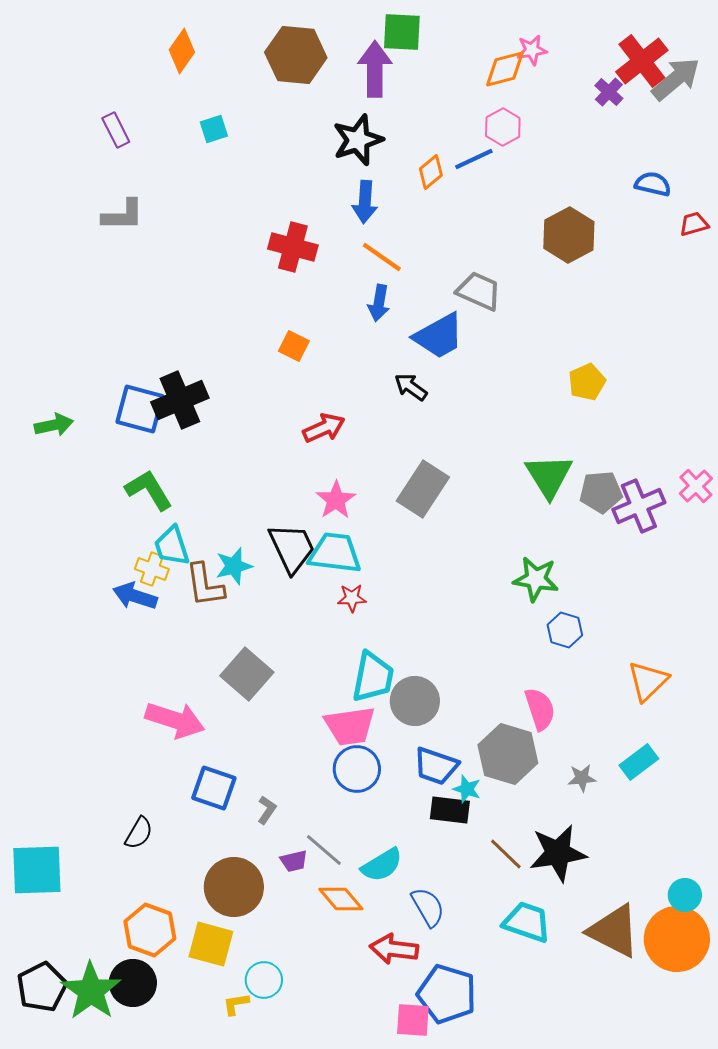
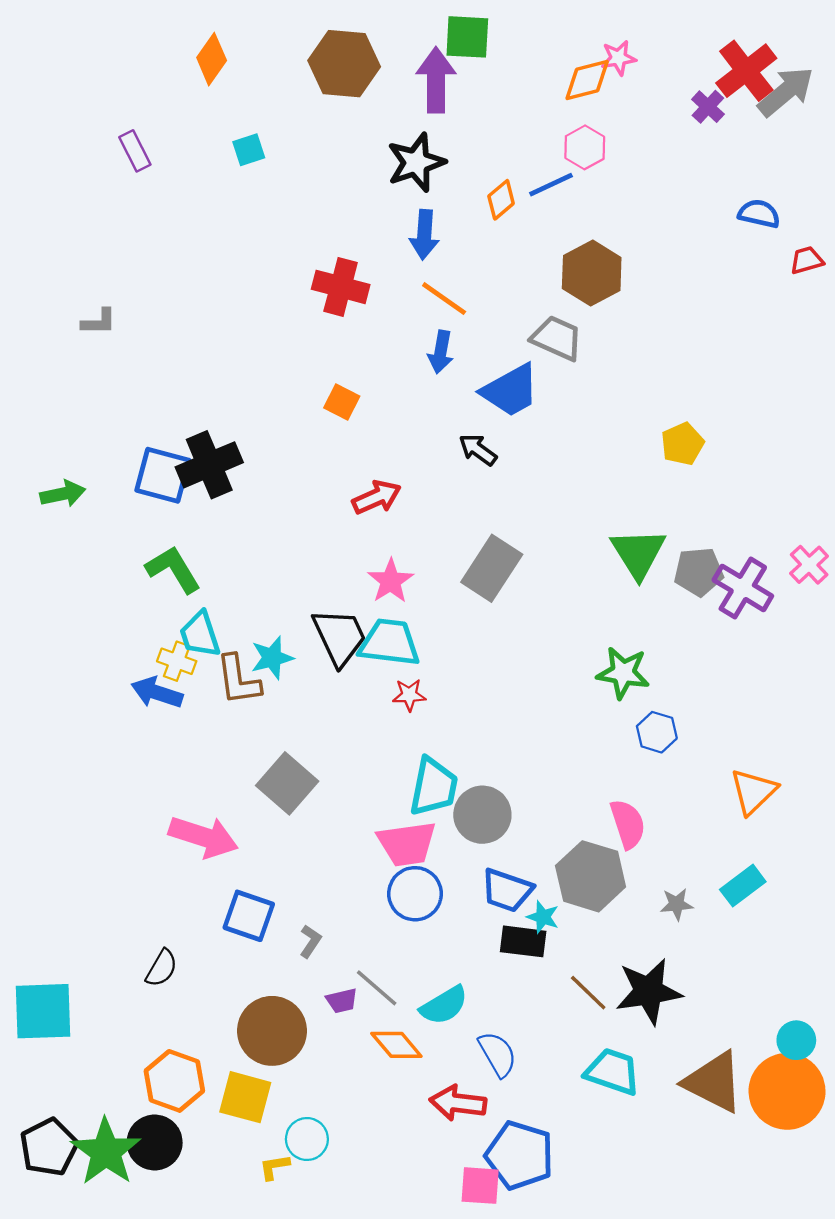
gray L-shape: (123, 215) -> (99, 322), moved, size x0.7
brown hexagon: (569, 235) -> (592, 273), moved
purple cross: (639, 506) -> (743, 588), turned -36

